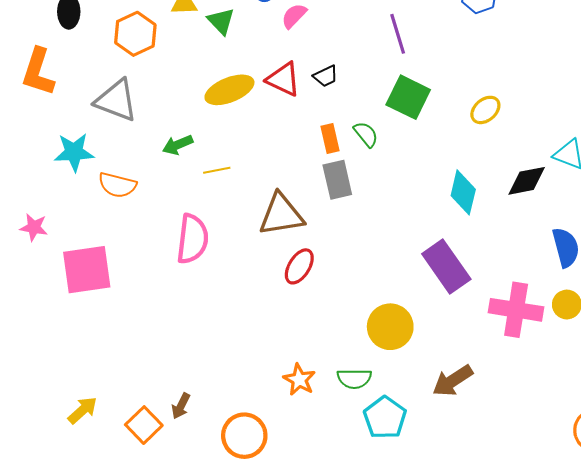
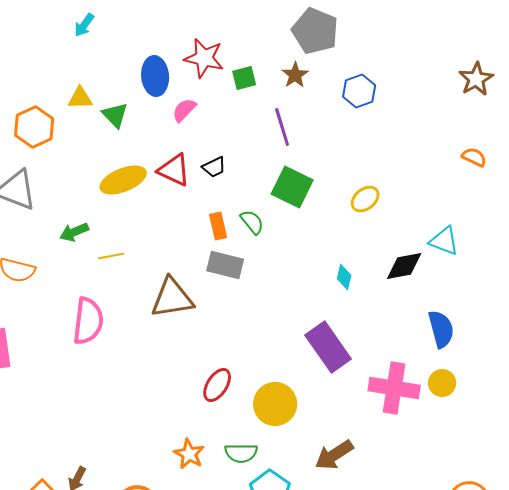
gray rectangle: (337, 180) -> (225, 265), turned -63
cyan diamond: (463, 192) -> (344, 277), size x0.6
red ellipse: (299, 266) -> (217, 385), moved

